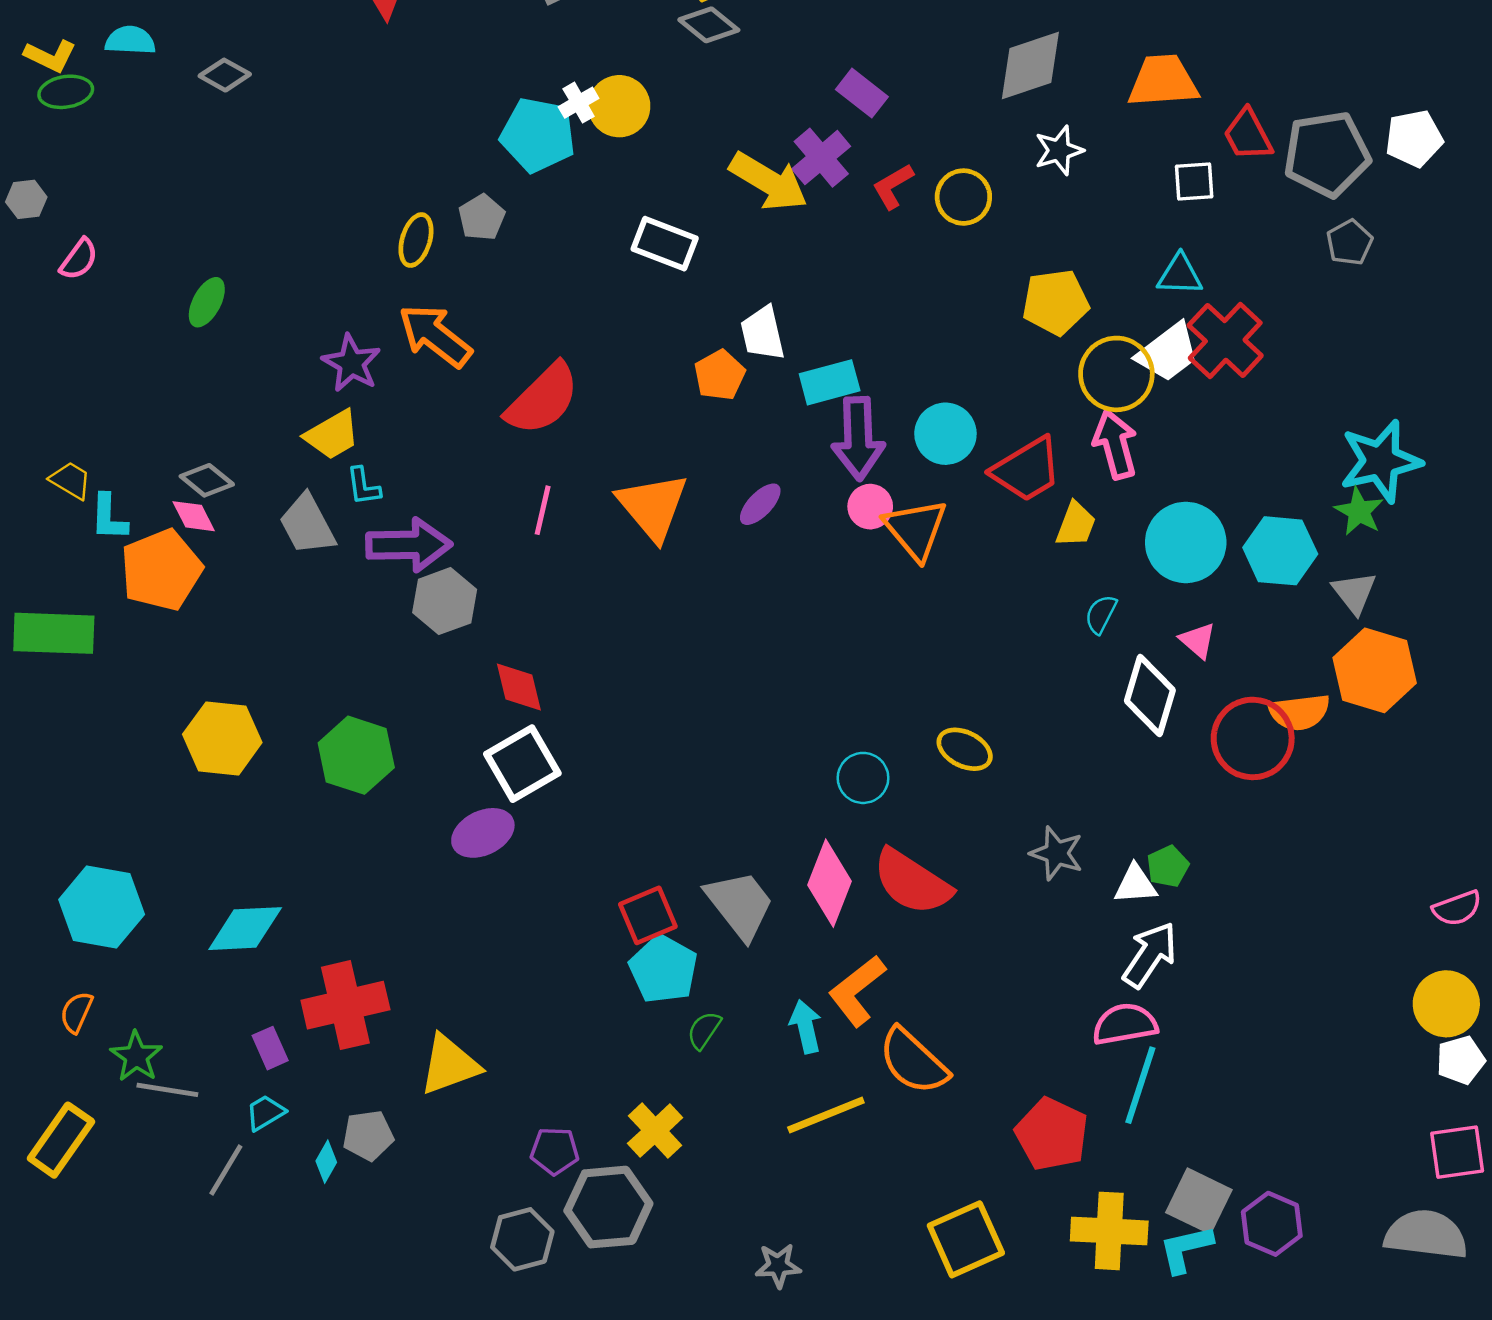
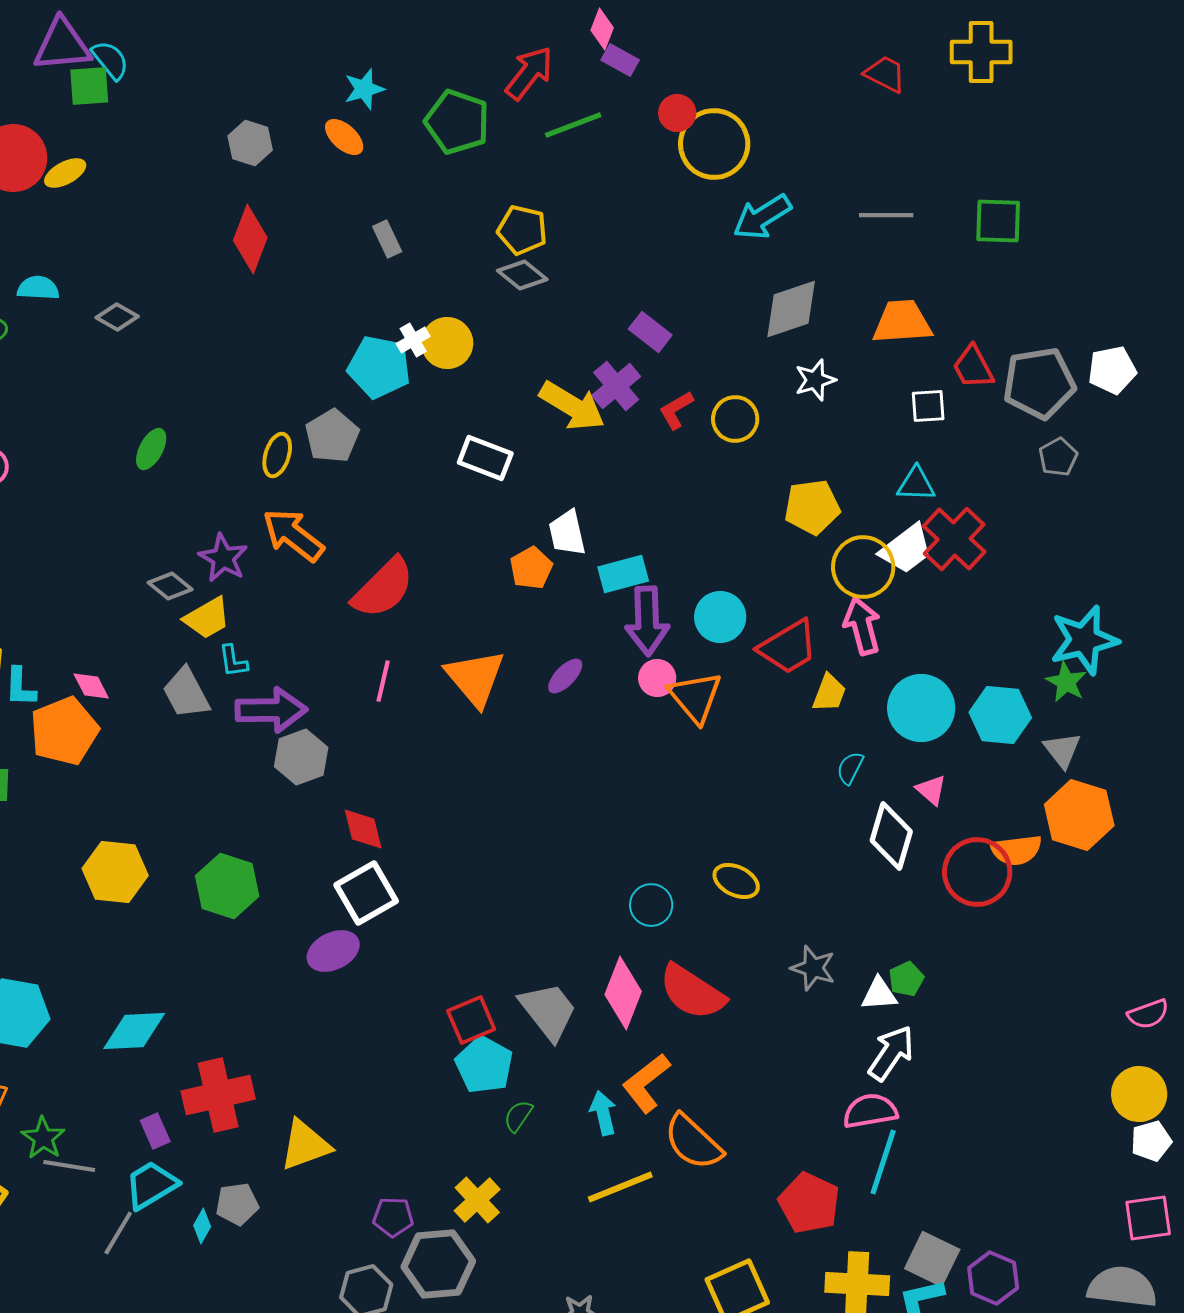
gray pentagon: (482, 217) -> (332, 436), size x1.4
green ellipse: (207, 302) -> (151, 449), moved
gray diamond: (207, 480) -> (170, 586), moved
cyan trapezoid: (265, 1113) -> (151, 1185), size x1.6

